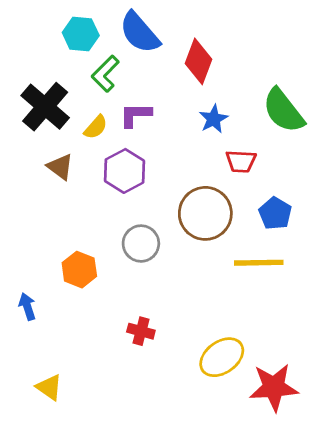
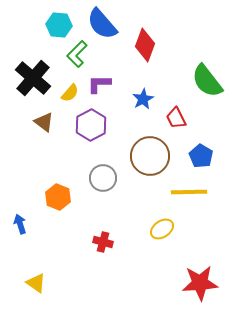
blue star: (214, 119) -> (143, 99), moved
red trapezoid: (241, 161) -> (176, 118), turned 60
yellow ellipse: (222, 357) -> (162, 229), moved, size x0.7

